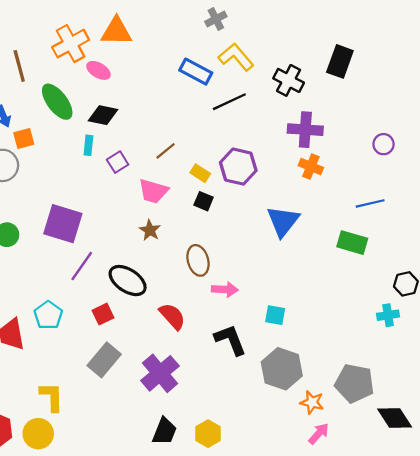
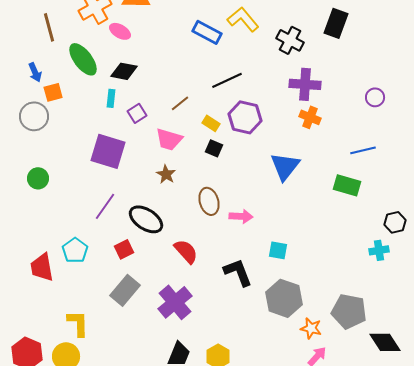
black line: (229, 102) -> (227, 80), moved
purple square: (63, 224) -> (108, 151), moved
pink arrow: (225, 289) -> (241, 216), moved

